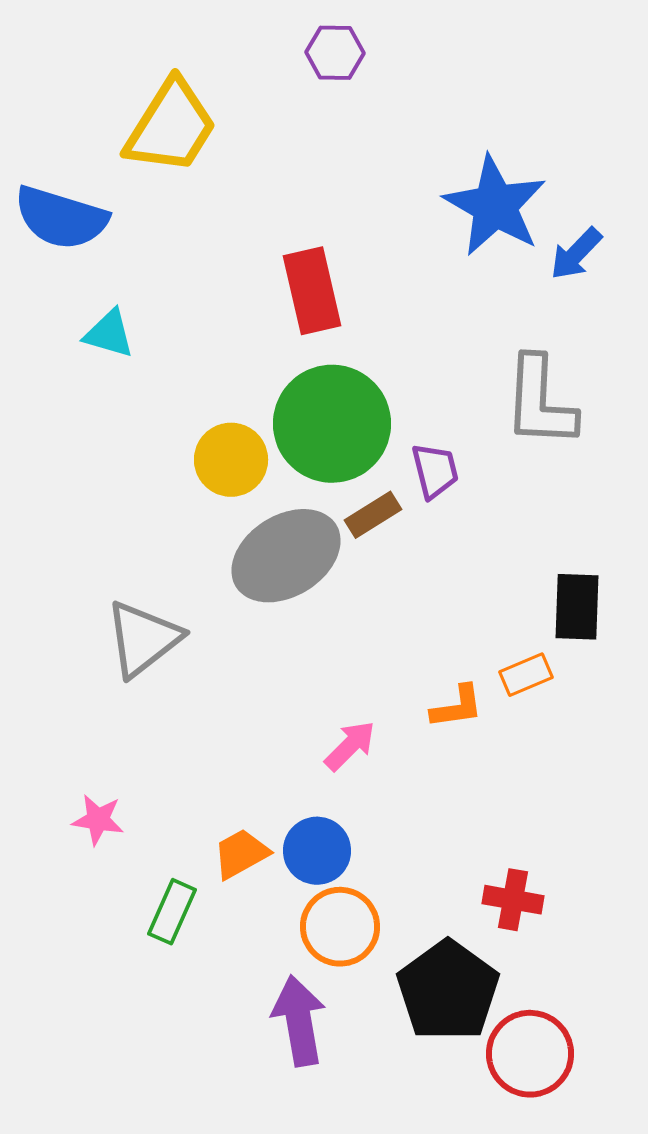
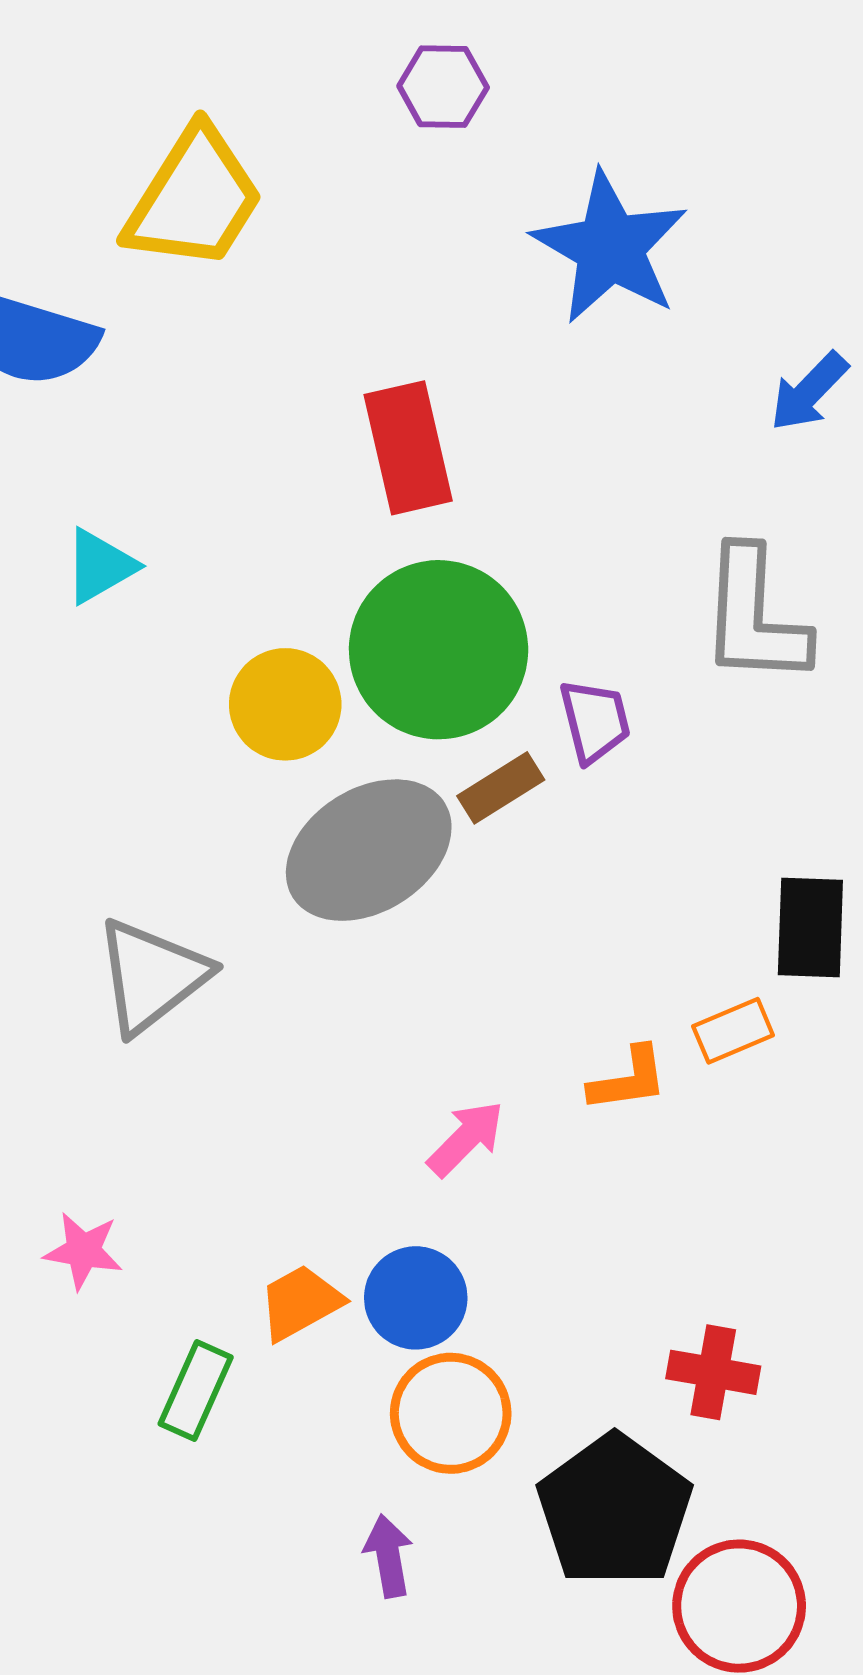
blue star: (495, 206) -> (610, 247), moved
cyan triangle: (109, 334) -> (100, 566), moved, turned -46
purple arrow: (299, 1021) -> (388, 1556), size x0.6

